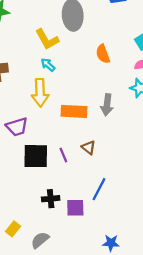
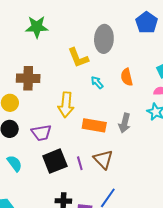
cyan arrow: (48, 65) -> (97, 82), moved
brown triangle: (89, 147) -> (103, 159), size x1.5
black square: (36, 156) -> (55, 161), turned -30

